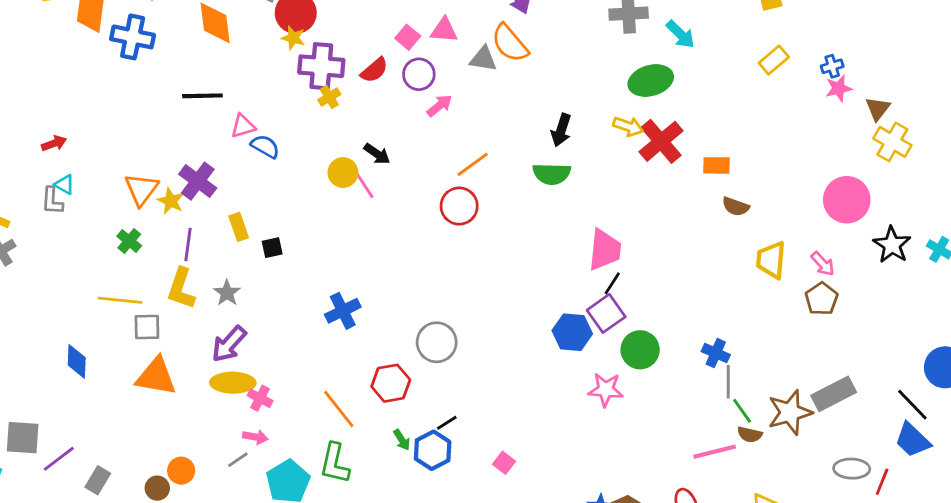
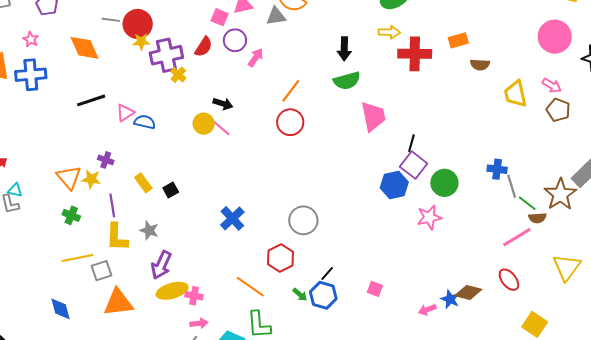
red cross: (661, 141) -> (415, 54), moved, turned -32
purple cross: (198, 181) -> (106, 160), size x0.6
pink trapezoid: (605, 250) -> (373, 116), moved

